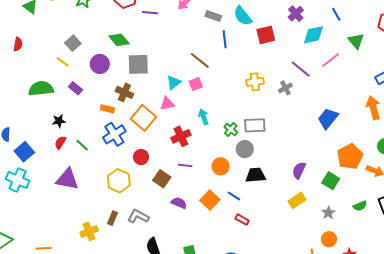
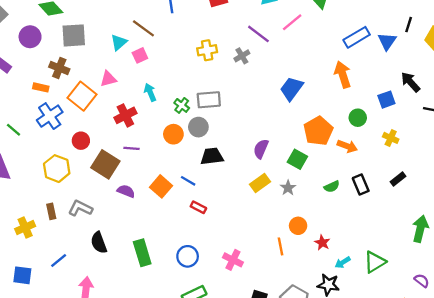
cyan triangle: (174, 82) -> (119, 42), moved
orange circle: (221, 166) -> (173, 134), moved
brown square: (162, 179) -> (105, 164), size x1.4
gray star: (328, 213) -> (288, 188), moved
brown rectangle: (113, 218) -> (51, 211), turned -32

